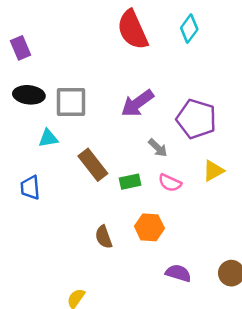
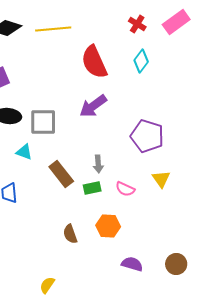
purple arrow: (137, 103) -> (93, 106), moved
cyan triangle: (48, 138) -> (24, 152), turned 30
gray arrow: (158, 148) -> (98, 164), moved, turned 42
yellow triangle: (213, 171) -> (161, 179), turned -36

